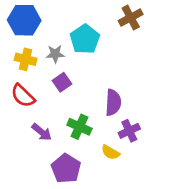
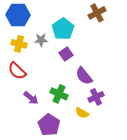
purple square: (62, 82) -> (66, 54), moved
purple semicircle: (113, 102) -> (84, 76), turned 138

